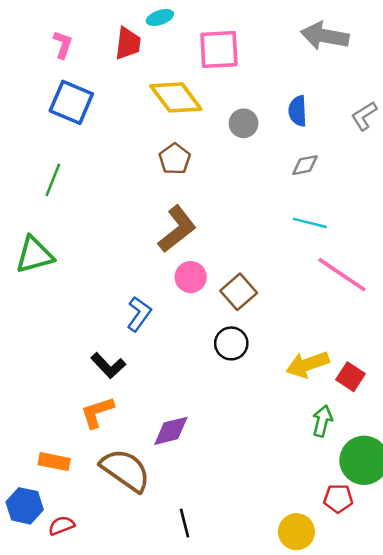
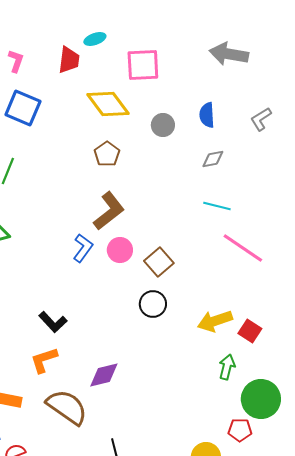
blue L-shape: (139, 314) -> (83, 248), moved

